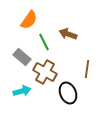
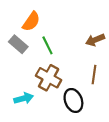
brown arrow: (68, 34) -> (95, 40), moved, turned -42
gray rectangle: (22, 57) -> (18, 44), moved

